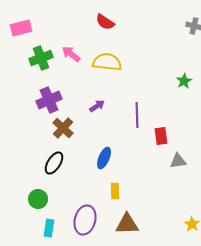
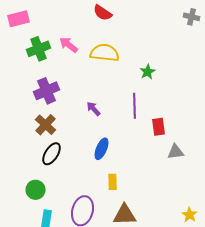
green star: (184, 81) -> (148, 72), moved
purple arrow: (97, 106) -> (94, 109), moved, turned -98
brown cross: (63, 128) -> (46, 125), moved

